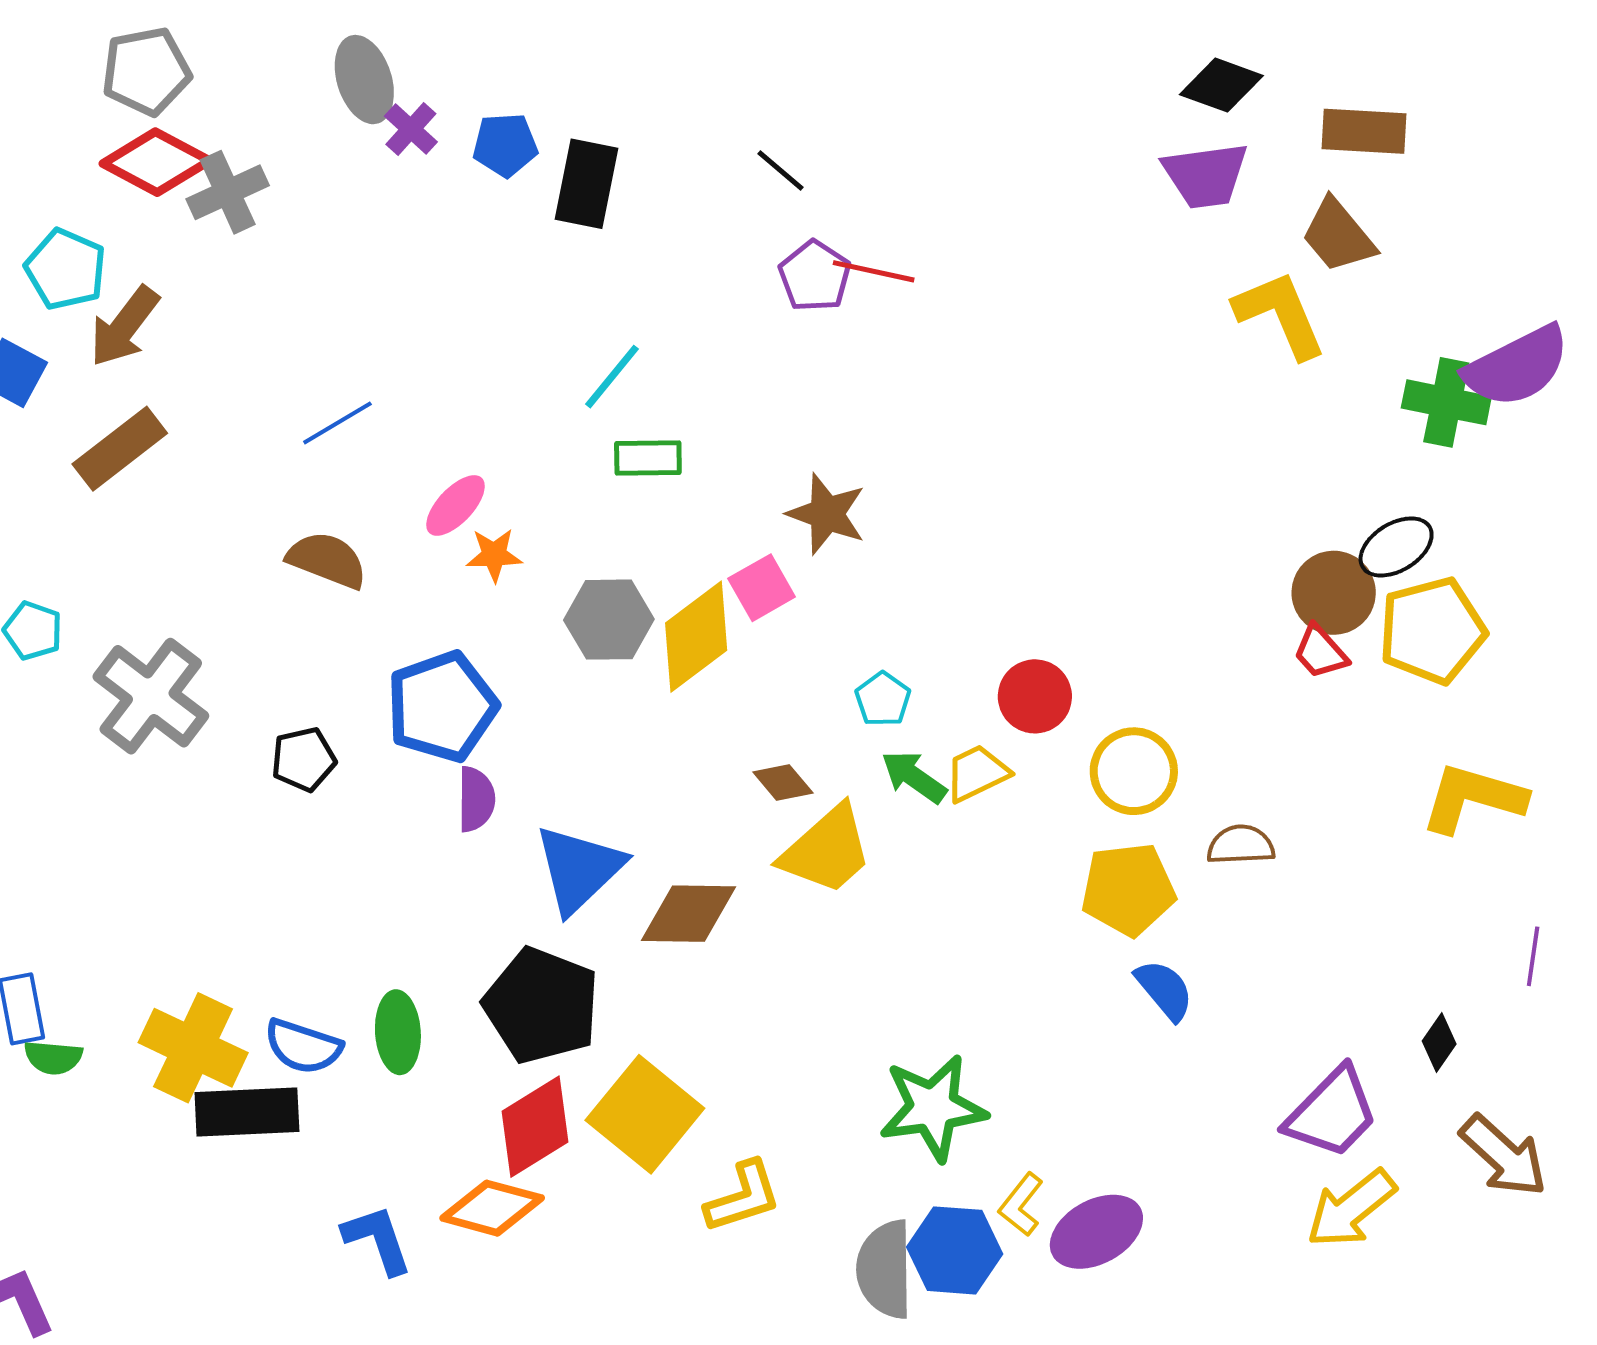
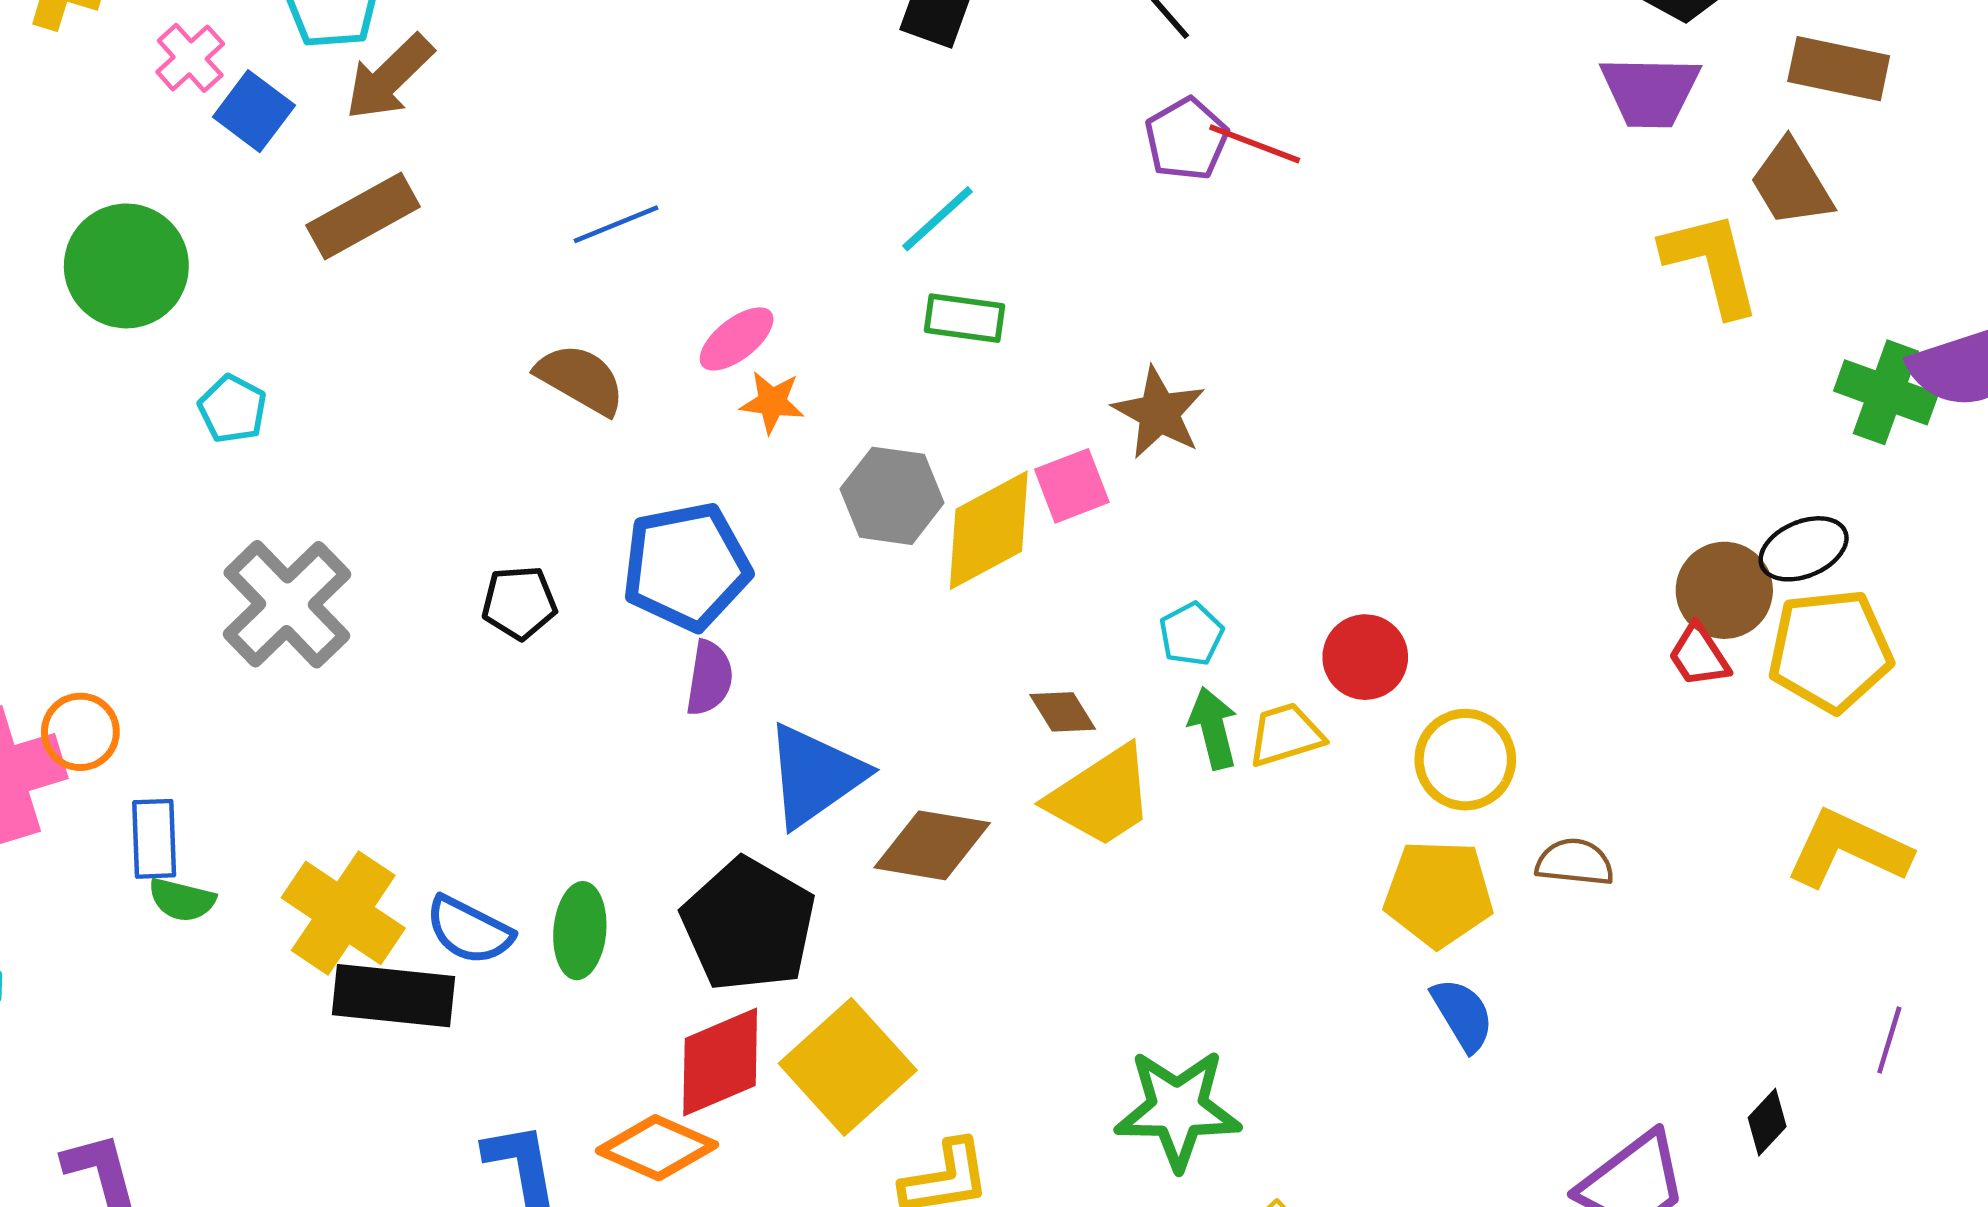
gray cross: (151, 696) -> (287, 604), moved
green arrow: (914, 777) -> (1213, 728), turned 32

